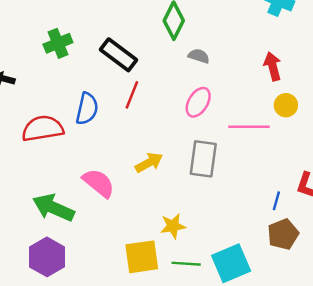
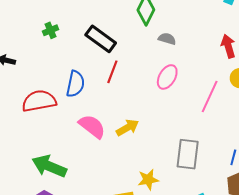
green cross: (58, 43) -> (51, 30), size x0.7
pink line: (249, 127) -> (210, 97), turned -64
gray rectangle: (203, 159) -> (188, 154), moved
pink semicircle: (99, 183) -> (92, 126), moved

